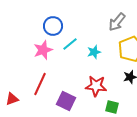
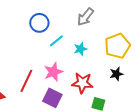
gray arrow: (117, 22) -> (85, 17), moved
pink star: (43, 50) -> (53, 72), moved

